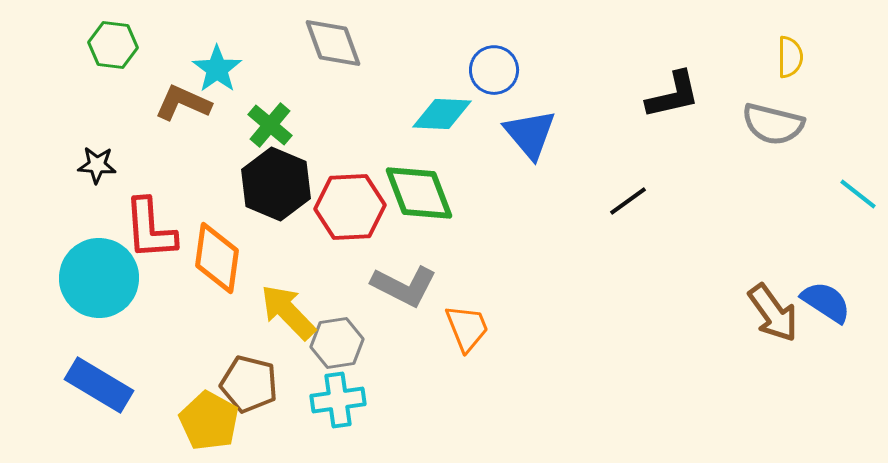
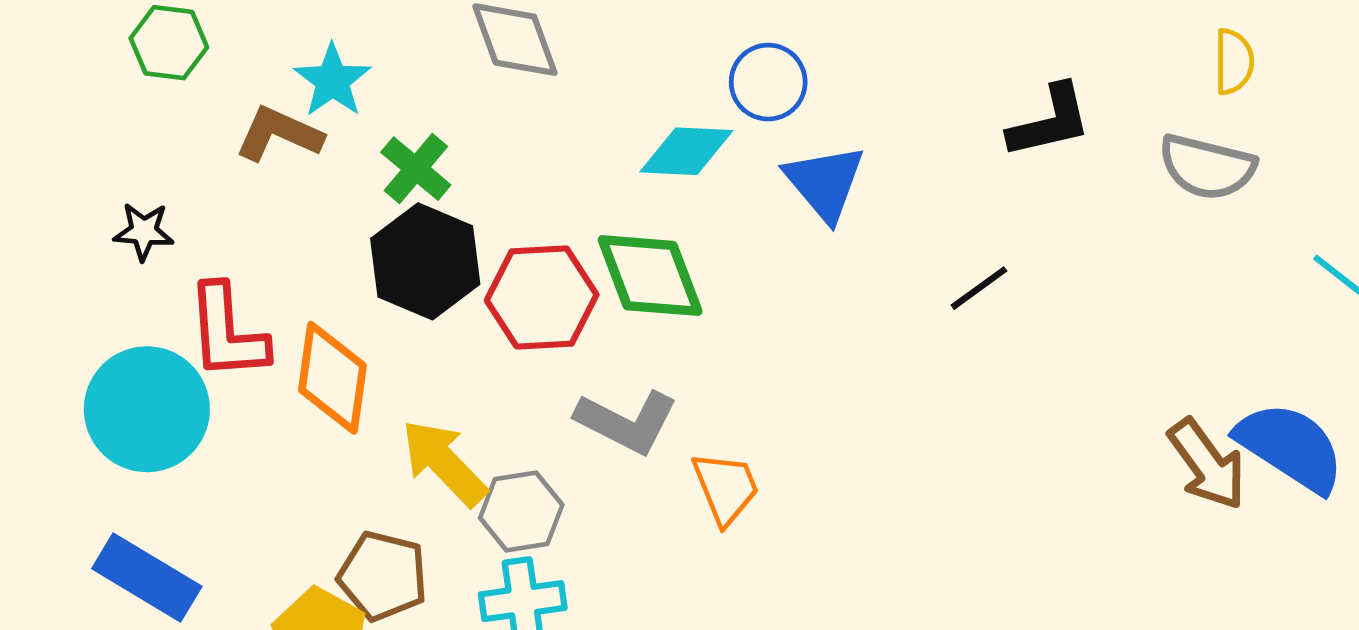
blue semicircle: (826, 302) -> (1290, 447), size x1.4

